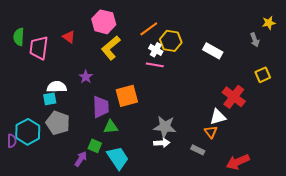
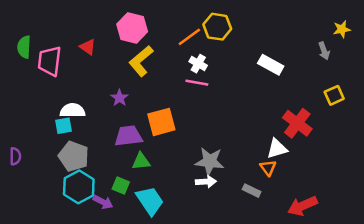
yellow hexagon: (171, 41) -> (217, 27), moved
purple star: (86, 77) -> (119, 98), moved
purple trapezoid: (101, 107) -> (128, 136), turned -95
cyan hexagon: (28, 132) -> (79, 187), moved
purple semicircle: (12, 141) -> (15, 156), moved
purple arrow: (81, 159) -> (103, 202), turned 84

